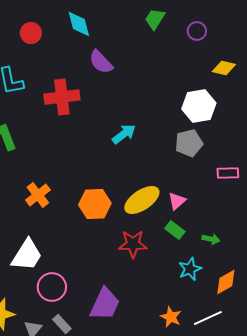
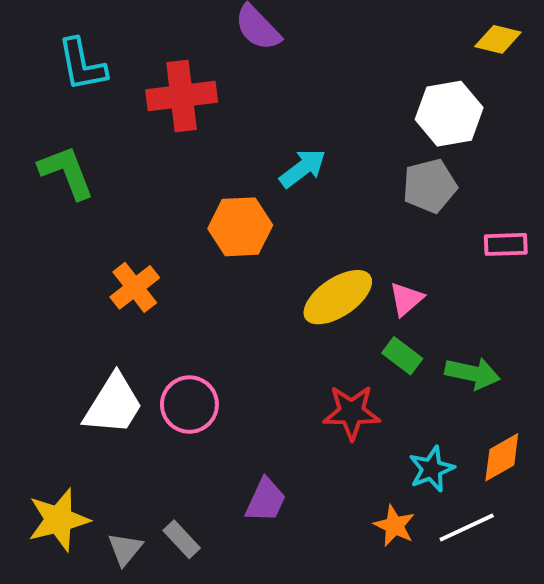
orange hexagon: (95, 204) -> (240, 227), moved
green arrow: (211, 239) -> (473, 373), size x1.5
red star: (133, 244) -> (351, 412), moved
cyan star: (190, 269) -> (432, 469), moved
pink circle: (52, 287) -> (189, 405), moved
purple trapezoid: (105, 304) -> (266, 500), size x0.7

